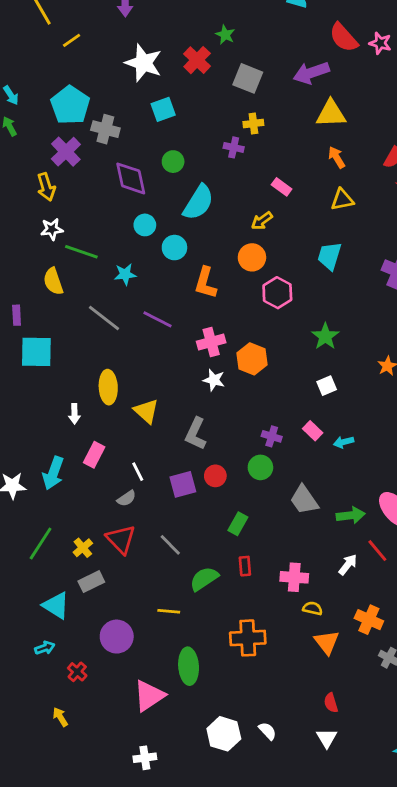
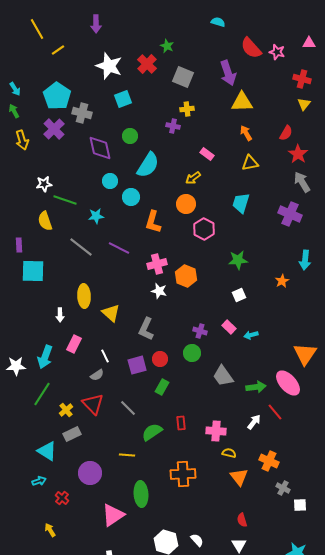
purple arrow: (311, 73) -> (228, 73), turned -90
yellow arrow: (46, 187) -> (22, 140), moved
green star: (325, 336) -> (238, 260), turned 30
green rectangle: (238, 524) -> (162, 387), moved
green line: (41, 544) -> (42, 394), moved

